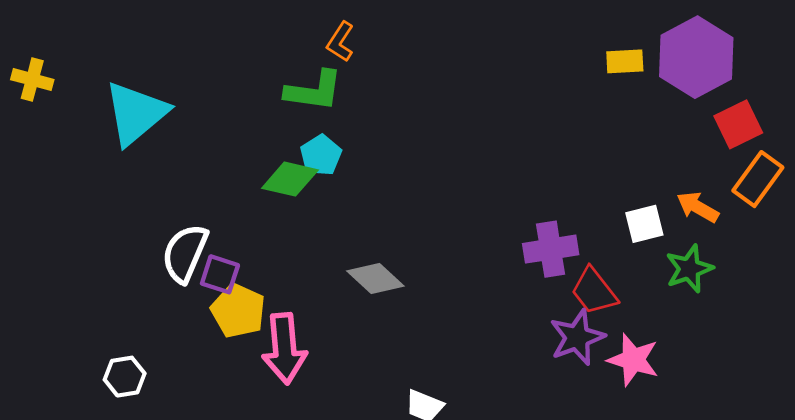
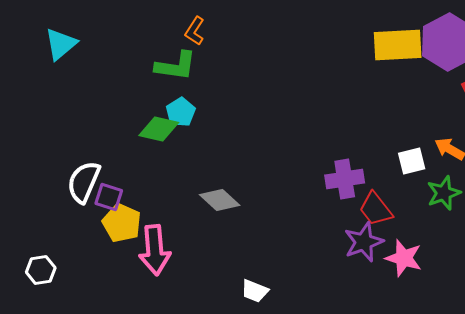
yellow rectangle: (625, 61) -> (398, 45), size x1.8
cyan triangle: (136, 113) -> (61, 44), moved, size x0.7

